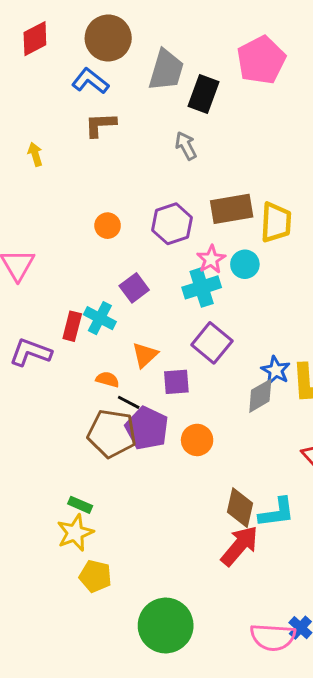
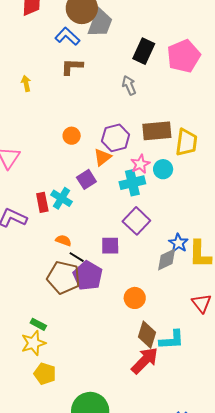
pink pentagon: (261, 60) -> (184, 56), moved
gray trapezoid: (166, 70) -> (100, 23), moved
red rectangle: (72, 326) -> (42, 202), turned -30
orange triangle: (145, 355) -> (103, 157), moved
orange circle: (197, 440) -> (135, 298), moved

